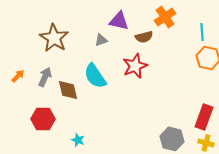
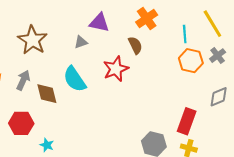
brown semicircle: (144, 37) -> (135, 45), moved, turned -102
cyan star: (78, 140) -> (47, 145), moved

